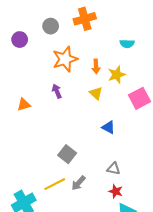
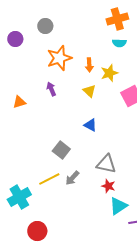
orange cross: (85, 19) -> (117, 19), moved
blue triangle: (108, 127) -> (90, 125), moved
gray triangle: (114, 169) -> (106, 164), size x1.5

